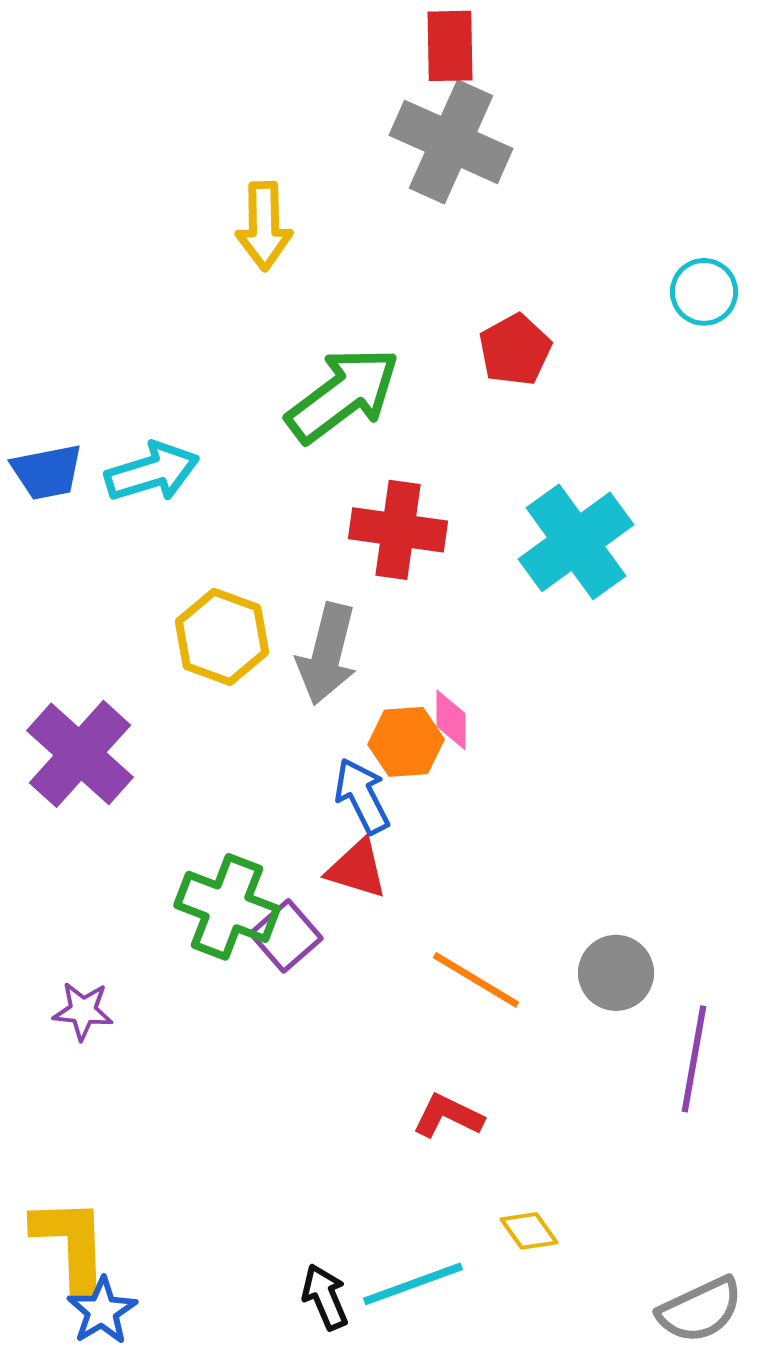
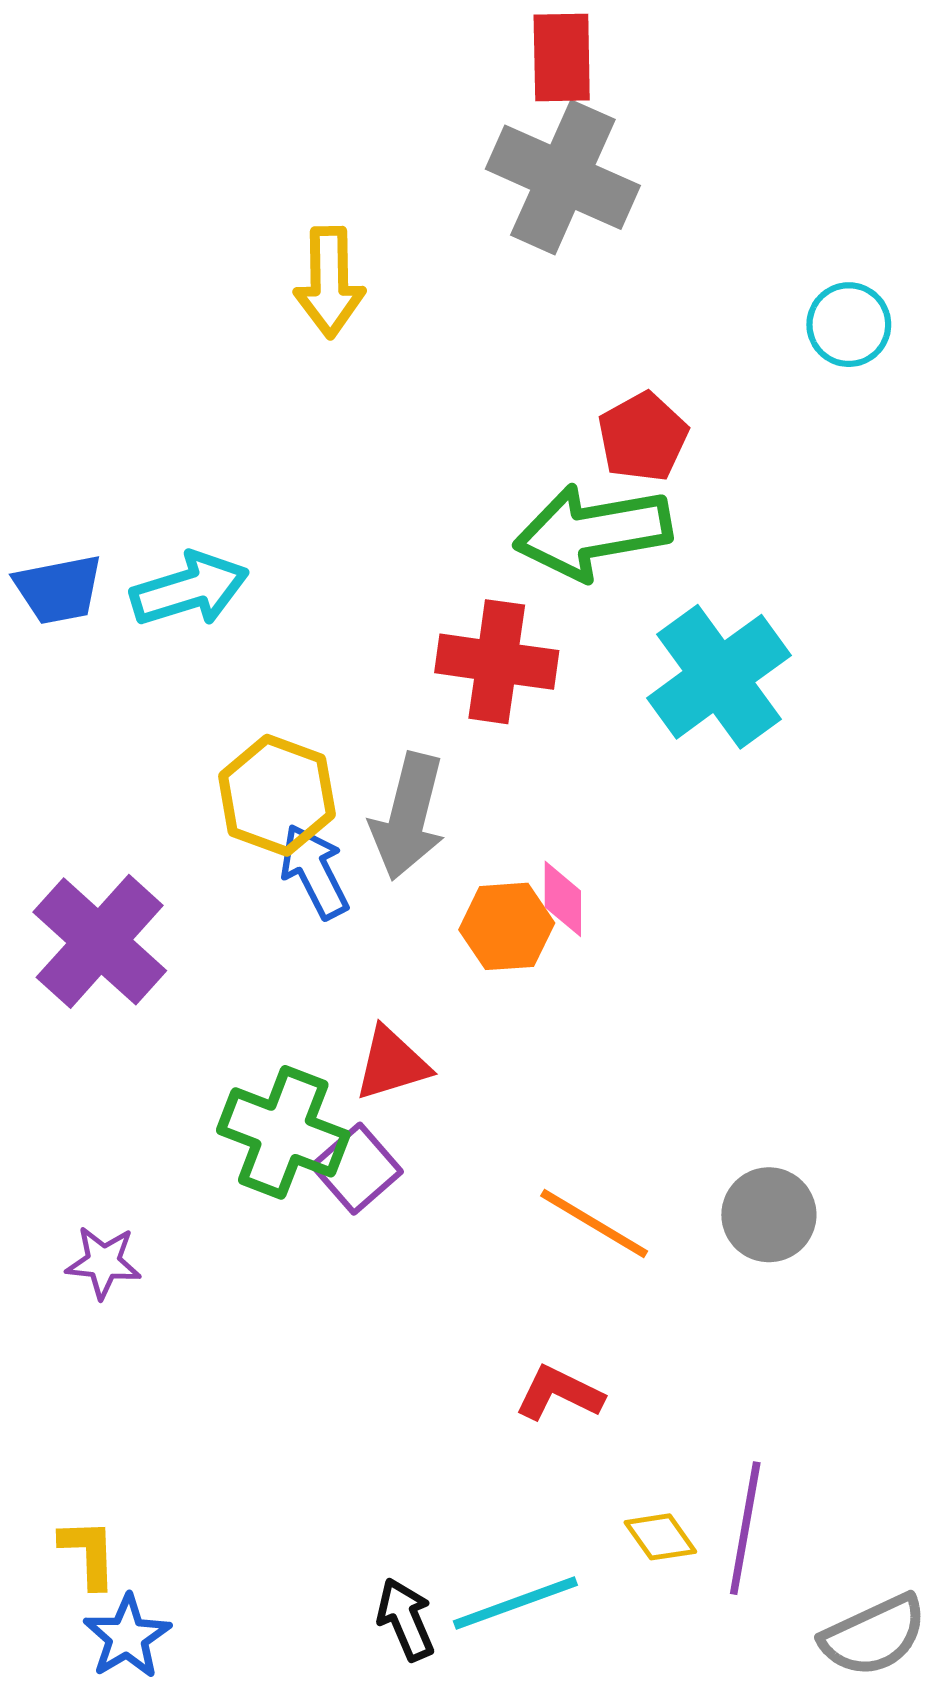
cyan circle: (704, 292) -> (849, 325), moved
green arrow: (343, 395) -> (593, 532), moved, turned -153
blue arrow: (362, 796) -> (314, 871), moved
red triangle: (357, 869) -> (392, 1064), moved, turned -34
purple line: (694, 1059) -> (745, 1528), moved
yellow L-shape: (71, 1244) -> (88, 1553), size x0.6

